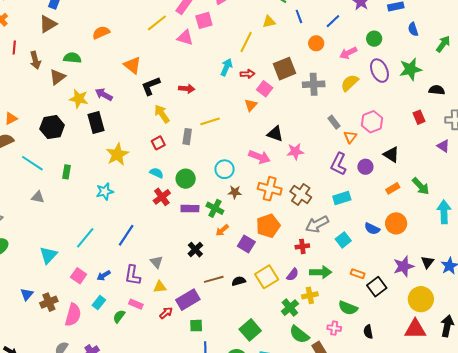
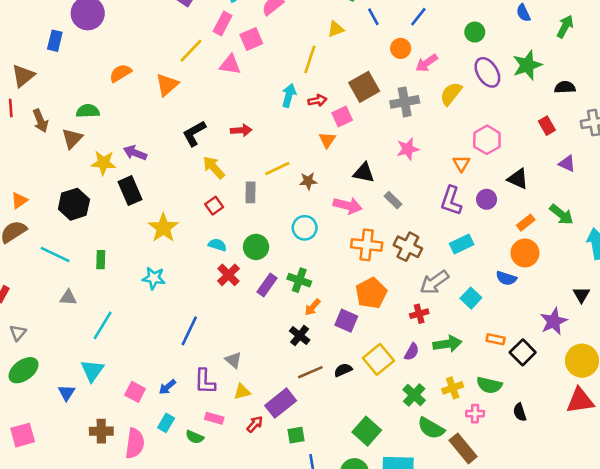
brown triangle: (48, 24) -> (23, 76), moved
pink arrow: (348, 53) -> (427, 63), moved
orange triangle: (132, 65) -> (167, 85), moved, turned 48
pink square: (265, 89) -> (342, 117), turned 35
gray rectangle: (334, 122) -> (393, 200), moved
purple triangle: (443, 146) -> (567, 164), moved
pink star: (295, 151) -> (408, 149), moved
cyan star: (105, 191) -> (154, 278), turned 30
brown star: (235, 192) -> (308, 181), moved
purple rectangle: (190, 209) -> (267, 285), turned -48
orange circle: (396, 223) -> (525, 253), moved
cyan line: (85, 238) -> (103, 325), moved
black cross: (195, 250) -> (300, 336), moved
black triangle: (427, 262) -> (581, 295), moved
blue triangle: (27, 294) -> (67, 393), moved
yellow cross: (310, 295) -> (453, 388), moved
brown cross: (49, 302) -> (101, 431), turned 30
green semicircle: (119, 316) -> (195, 437), turned -96

